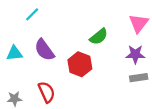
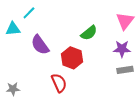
cyan triangle: (14, 53) -> (13, 29), moved
red semicircle: (47, 92) -> (59, 83), moved

